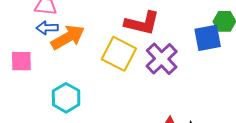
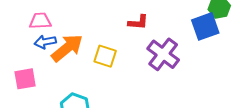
red L-shape: (142, 23) -> (138, 22), size x0.6
yellow square: (119, 54) -> (105, 56), moved, size x0.7

